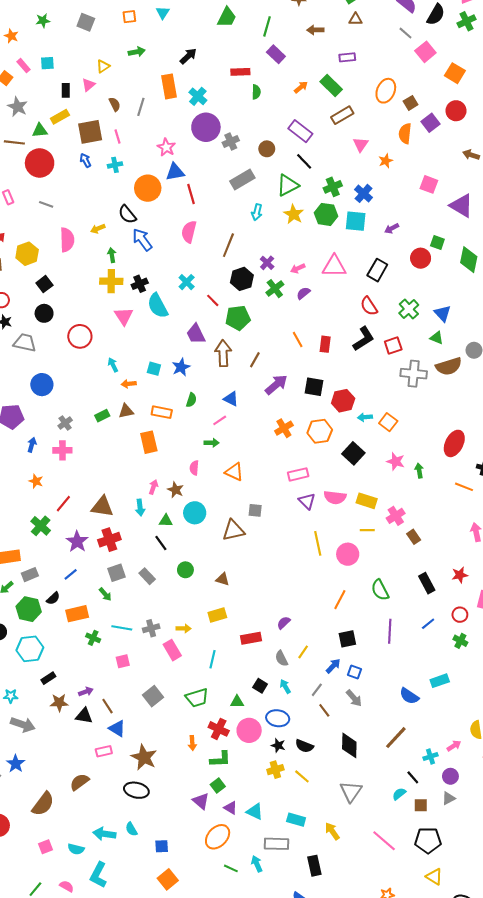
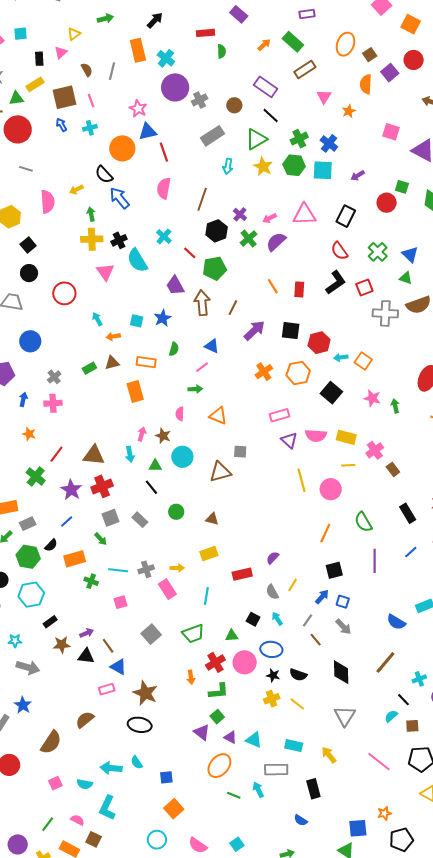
purple semicircle: (303, 293) -> (276, 242), size x1.5
red cross: (219, 729) -> (215, 662), turned 36

